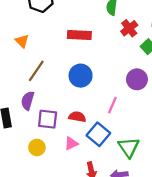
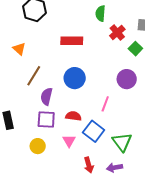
purple semicircle: (28, 101) -> (47, 96), moved
pink triangle: (71, 143) -> (69, 141), turned -32

